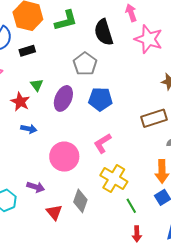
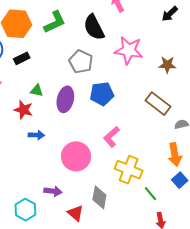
pink star: (149, 39) -> (129, 50), moved
green triangle: (37, 85) -> (37, 91), turned -32
brown rectangle: (154, 118) -> (158, 104), turned 65

